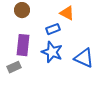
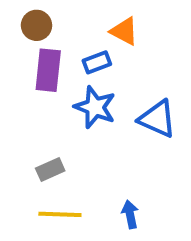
purple rectangle: (23, 45) -> (48, 70), moved
gray rectangle: (14, 67) -> (50, 170), moved

